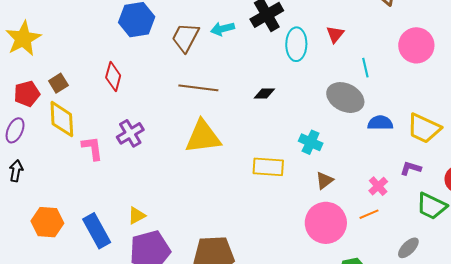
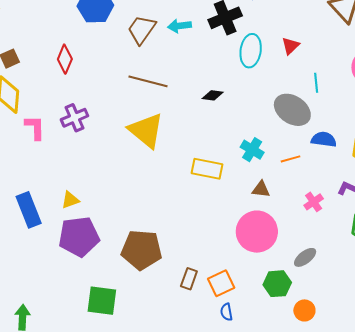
yellow triangle: (203, 137) -> (146, 130), turned 39
brown triangle: (324, 180) -> (261, 189), turned 36
orange line: (369, 214) -> (291, 159), moved
gray ellipse: (408, 248) -> (305, 257), moved

